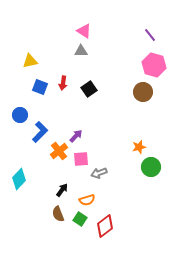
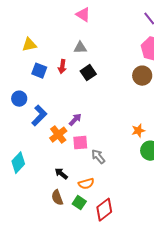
gray triangle: (81, 51) -> (80, 48), moved
gray arrow: (99, 173) -> (98, 157), turned 70
black arrow: (62, 190) -> (61, 174), turned -88

